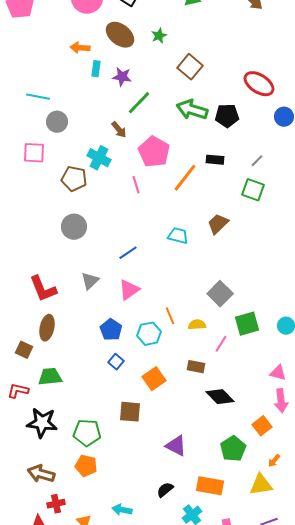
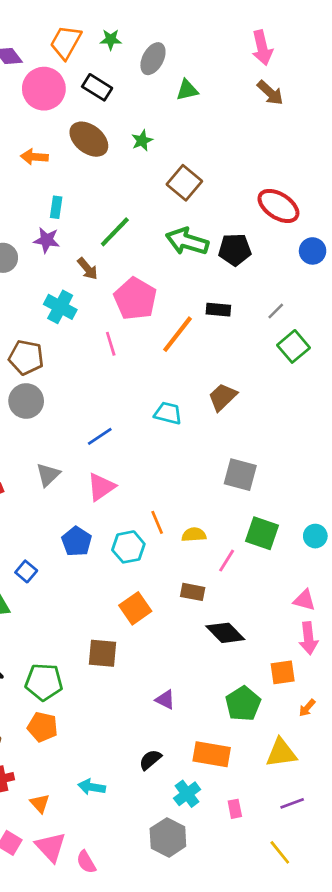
cyan rectangle: (96, 69) -> (56, 207), moved
purple star: (122, 77) -> (47, 240), moved
brown pentagon: (74, 179) -> (26, 357), moved
green square: (253, 190) -> (293, 346), moved, turned 30
gray square: (220, 294) -> (240, 475), moved, turned -30
green square: (247, 324) -> (262, 533), turned 35
blue square: (116, 362) -> (26, 571), moved
orange square: (262, 426) -> (283, 672), turned 30
purple triangle: (176, 446) -> (165, 700), size x0.7
orange arrow: (274, 461) -> (307, 708), moved

